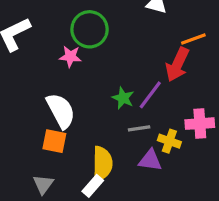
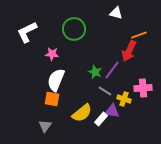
pink star: (70, 56) -> (52, 54), moved
white semicircle: (61, 111) -> (56, 80), turned -130
gray line: (139, 128) -> (105, 91), turned 40
yellow semicircle: (102, 164) -> (82, 113), turned 50
white rectangle: (93, 186) -> (101, 119), moved

